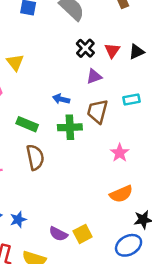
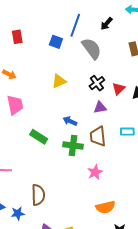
yellow triangle: (15, 62) -> (59, 81), moved, turned 35
brown trapezoid: (97, 111) -> (98, 136), turned -30
pink star: (120, 153) -> (95, 172), moved
brown semicircle: (35, 157) -> (38, 195), moved

